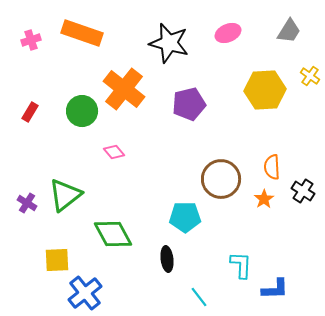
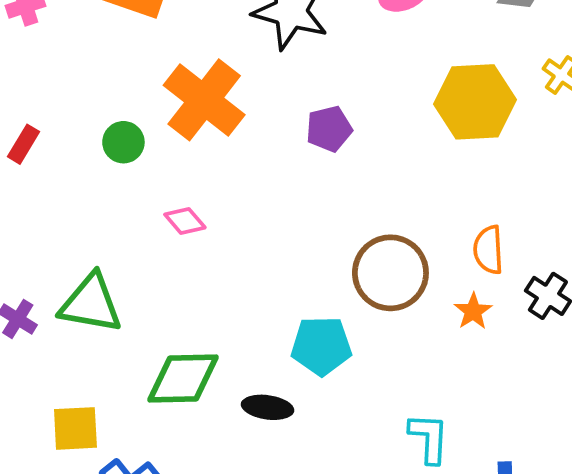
purple pentagon: (189, 104) -> (329, 129), size x0.7
green circle: (82, 111) -> (123, 142), size x0.7
green triangle: (65, 195) -> (91, 304), turned 48
green diamond: (113, 234) -> (183, 379), turned -63
black ellipse: (167, 259) -> (268, 407), moved, turned -75

